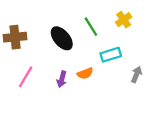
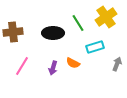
yellow cross: (124, 20) -> (106, 17), size x1.5
black ellipse: (62, 38) -> (53, 33), turned -50
orange semicircle: (85, 73) -> (73, 63), turned 48

